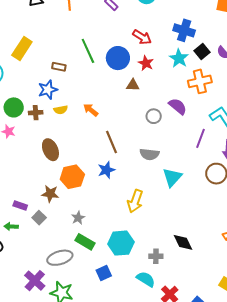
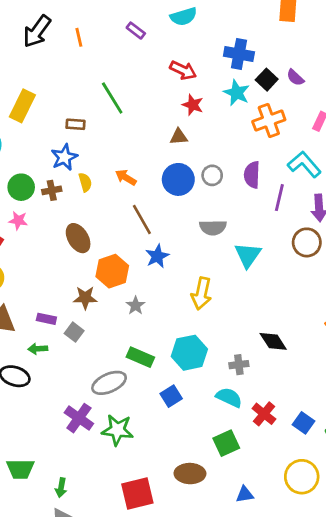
blue circle: (118, 58) -> (178, 179), moved
purple semicircle: (178, 106) -> (252, 175), moved, turned -120
yellow semicircle: (61, 110) -> (85, 182), turned -88
brown line: (111, 142) -> (142, 220), moved
gray star: (78, 218) -> (136, 305), moved

